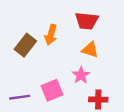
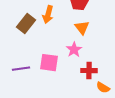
orange triangle: (90, 50) -> (82, 28), turned 35
pink square: (52, 90) -> (49, 63), turned 30

